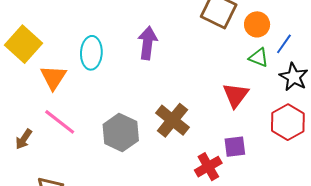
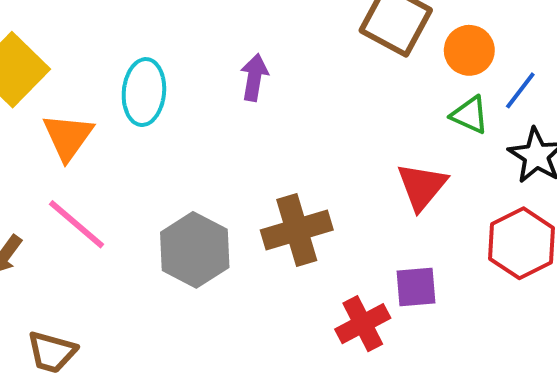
purple arrow: (148, 43) -> (254, 77), size x0.7
brown cross: (173, 120) -> (297, 230), turned 32

